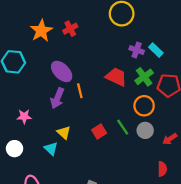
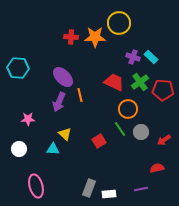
red cross: (70, 29) -> (71, 37), turned 32
orange star: (41, 31) -> (95, 37), moved, turned 30
orange circle: (144, 106) -> (128, 109), moved
red square: (99, 131) -> (99, 141), moved
cyan triangle: (51, 149) -> (53, 149), turned -40
red semicircle: (162, 169) -> (157, 168), turned -104

